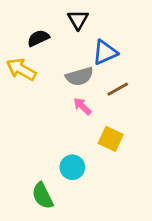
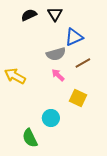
black semicircle: (38, 38) -> (29, 15), moved
yellow arrow: (21, 69) -> (15, 76), moved

